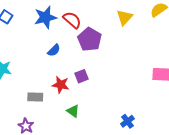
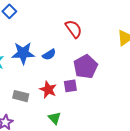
blue star: (45, 17) -> (23, 53), moved
purple pentagon: (90, 39) -> (85, 67), moved

